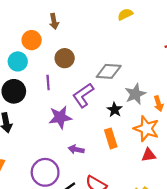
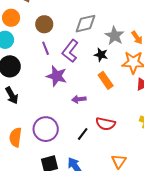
purple line: (48, 82) -> (46, 48), moved
purple star: (60, 117) -> (56, 76), turned -30
purple circle: (45, 172) -> (46, 129), moved

